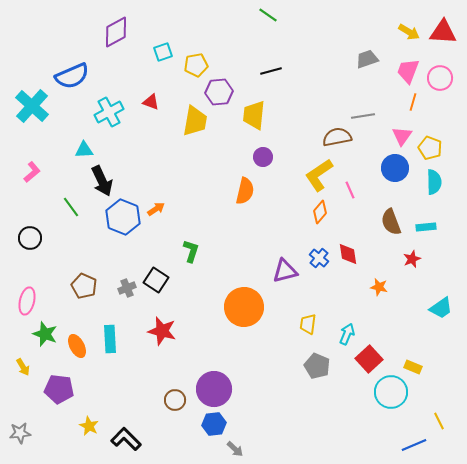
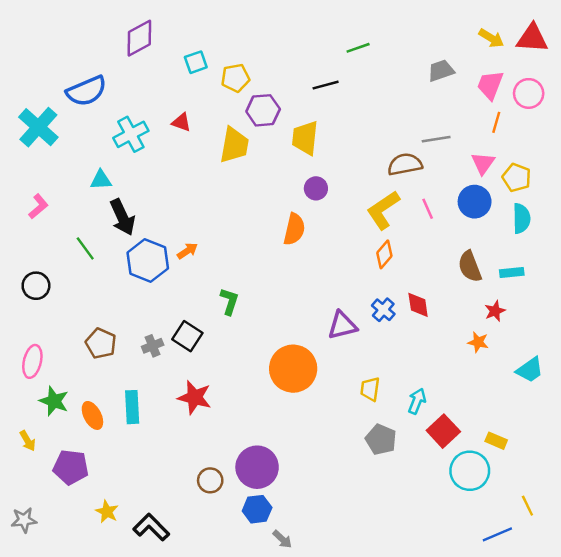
green line: (268, 15) -> (358, 48), moved, turned -54
pink line: (350, 190) -> (428, 209), moved
orange star: (379, 287) -> (478, 342), moved

